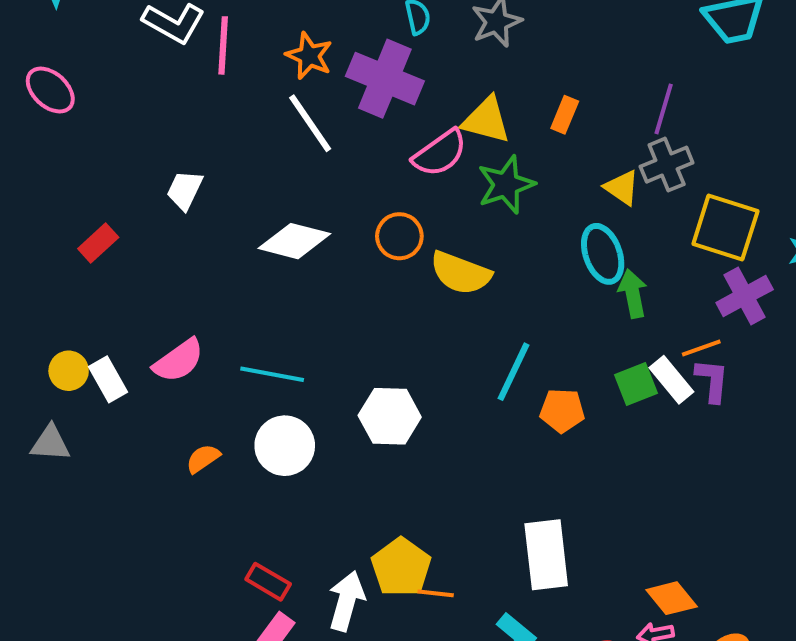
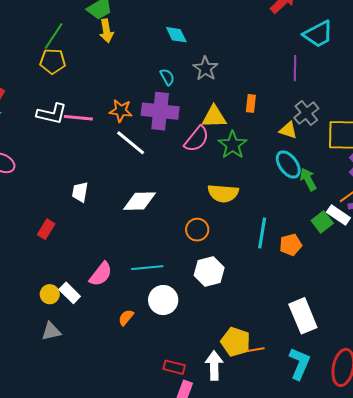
pink line: (223, 45) -> (78, 118), turned -72
purple line: (664, 109) -> (295, 68), moved
orange circle: (399, 236) -> (197, 230), moved

